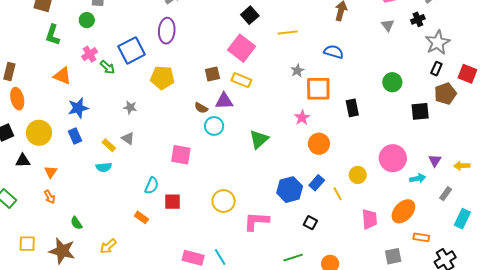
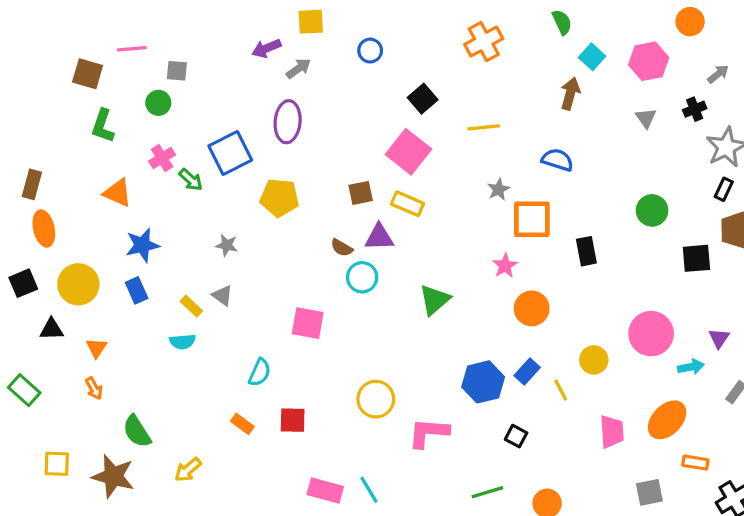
red square: (173, 202) -> (293, 420), moved
green semicircle: (76, 223) -> (137, 431), size x1.5

